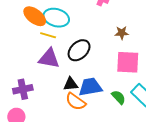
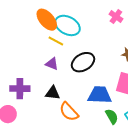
purple triangle: (49, 58) -> (52, 64), size x0.6
black triangle: (71, 84) -> (53, 93), moved
blue trapezoid: (90, 87) -> (100, 95), moved

